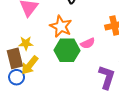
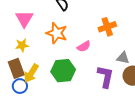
yellow star: (26, 43) -> (22, 45), moved
green hexagon: (67, 50) -> (63, 71), moved

